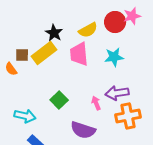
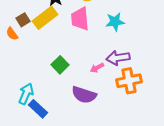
brown square: (22, 55) -> (23, 20), turned -32
pink arrow: (96, 103) -> (97, 68), turned -96
cyan arrow: (25, 116) -> (26, 94), moved, turned -80

